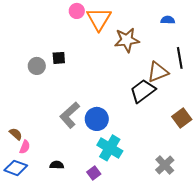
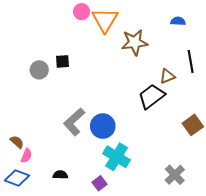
brown triangle: (158, 72) -> (167, 76), size x0.7

